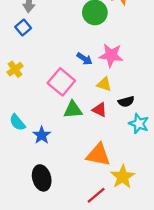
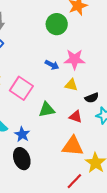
pink square: (61, 82) -> (21, 88), moved
red triangle: (100, 110) -> (76, 117), moved
black ellipse: (42, 178) -> (22, 159), moved

